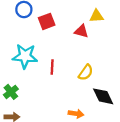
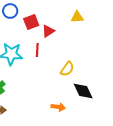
red triangle: (81, 31) -> (48, 31), moved, turned -48
red line: (52, 67) -> (37, 50), moved

